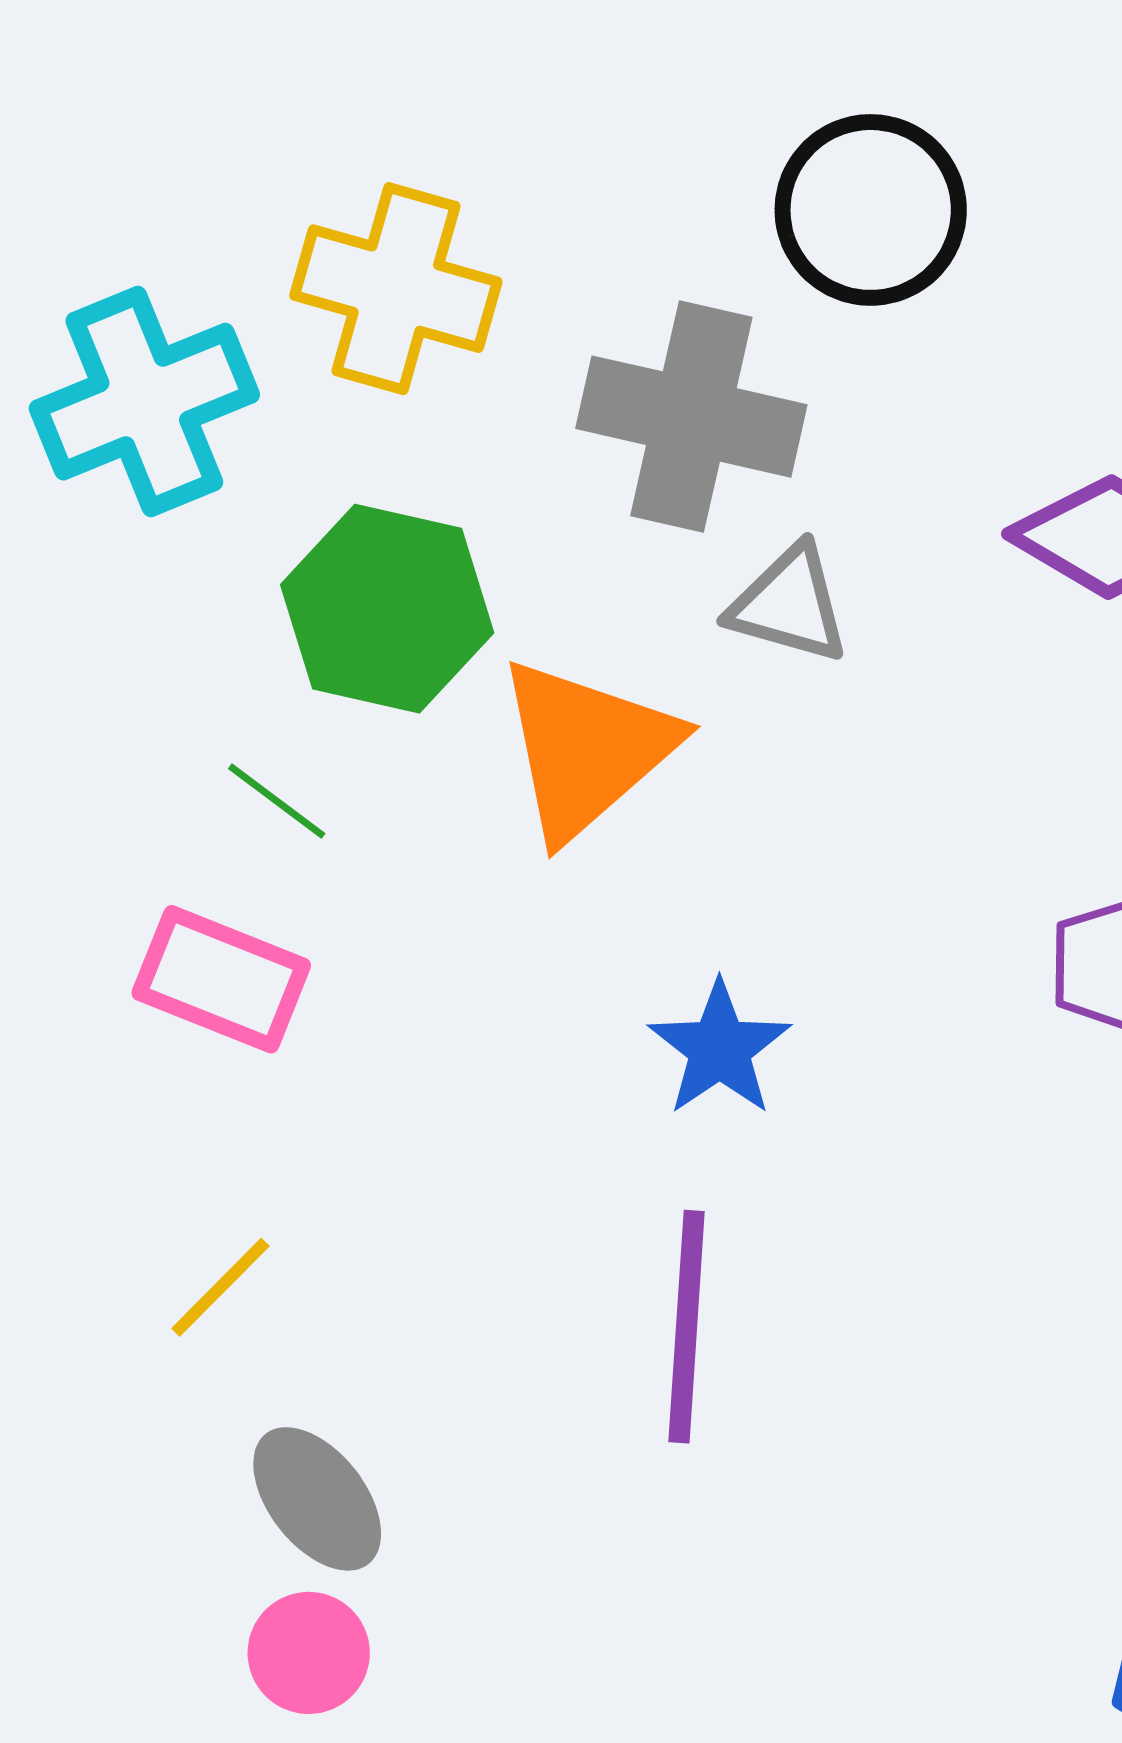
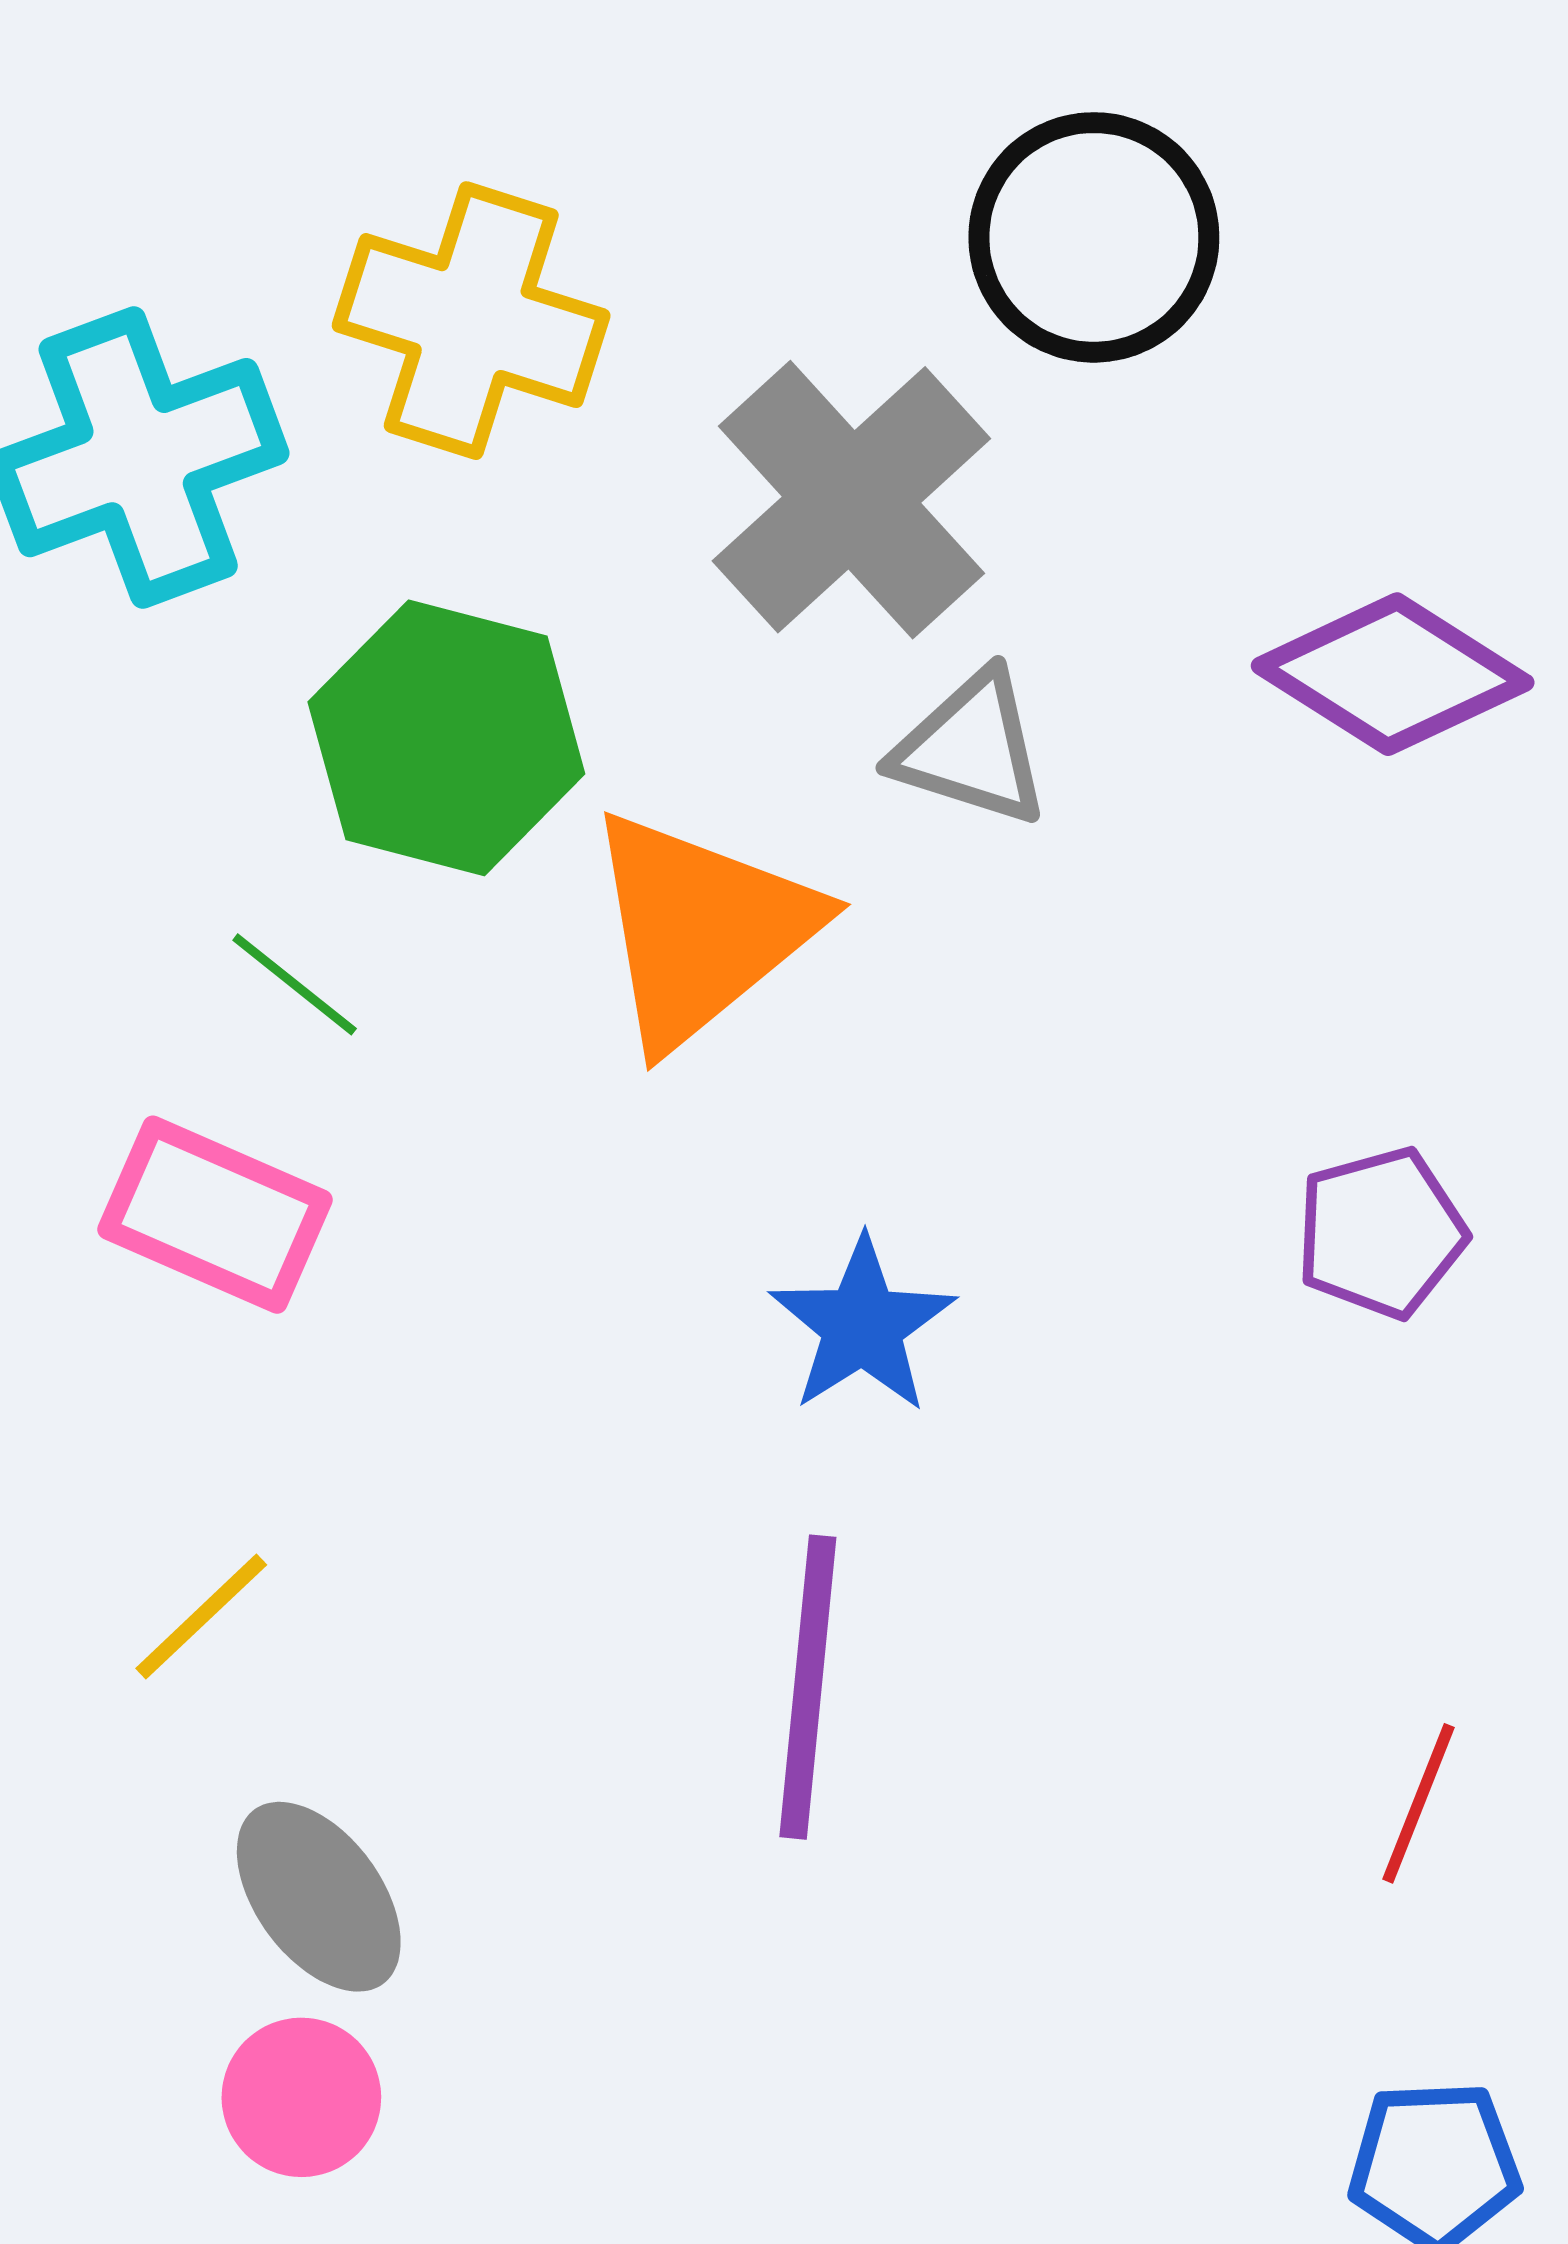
gray cross: (691, 417) -> (851, 500), turned 33

